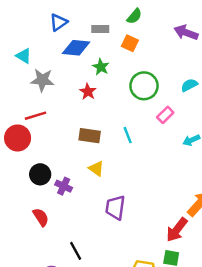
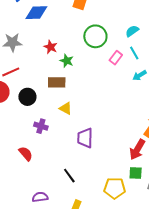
green star: (101, 67) -> (67, 61), moved
cyan line: (128, 135) -> (134, 53), moved
black circle: (40, 174) -> (27, 97), moved
black line: (76, 251) -> (69, 176), moved

